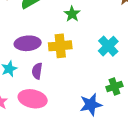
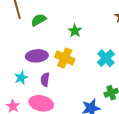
yellow cross: (60, 46) -> (65, 58), turned 30

